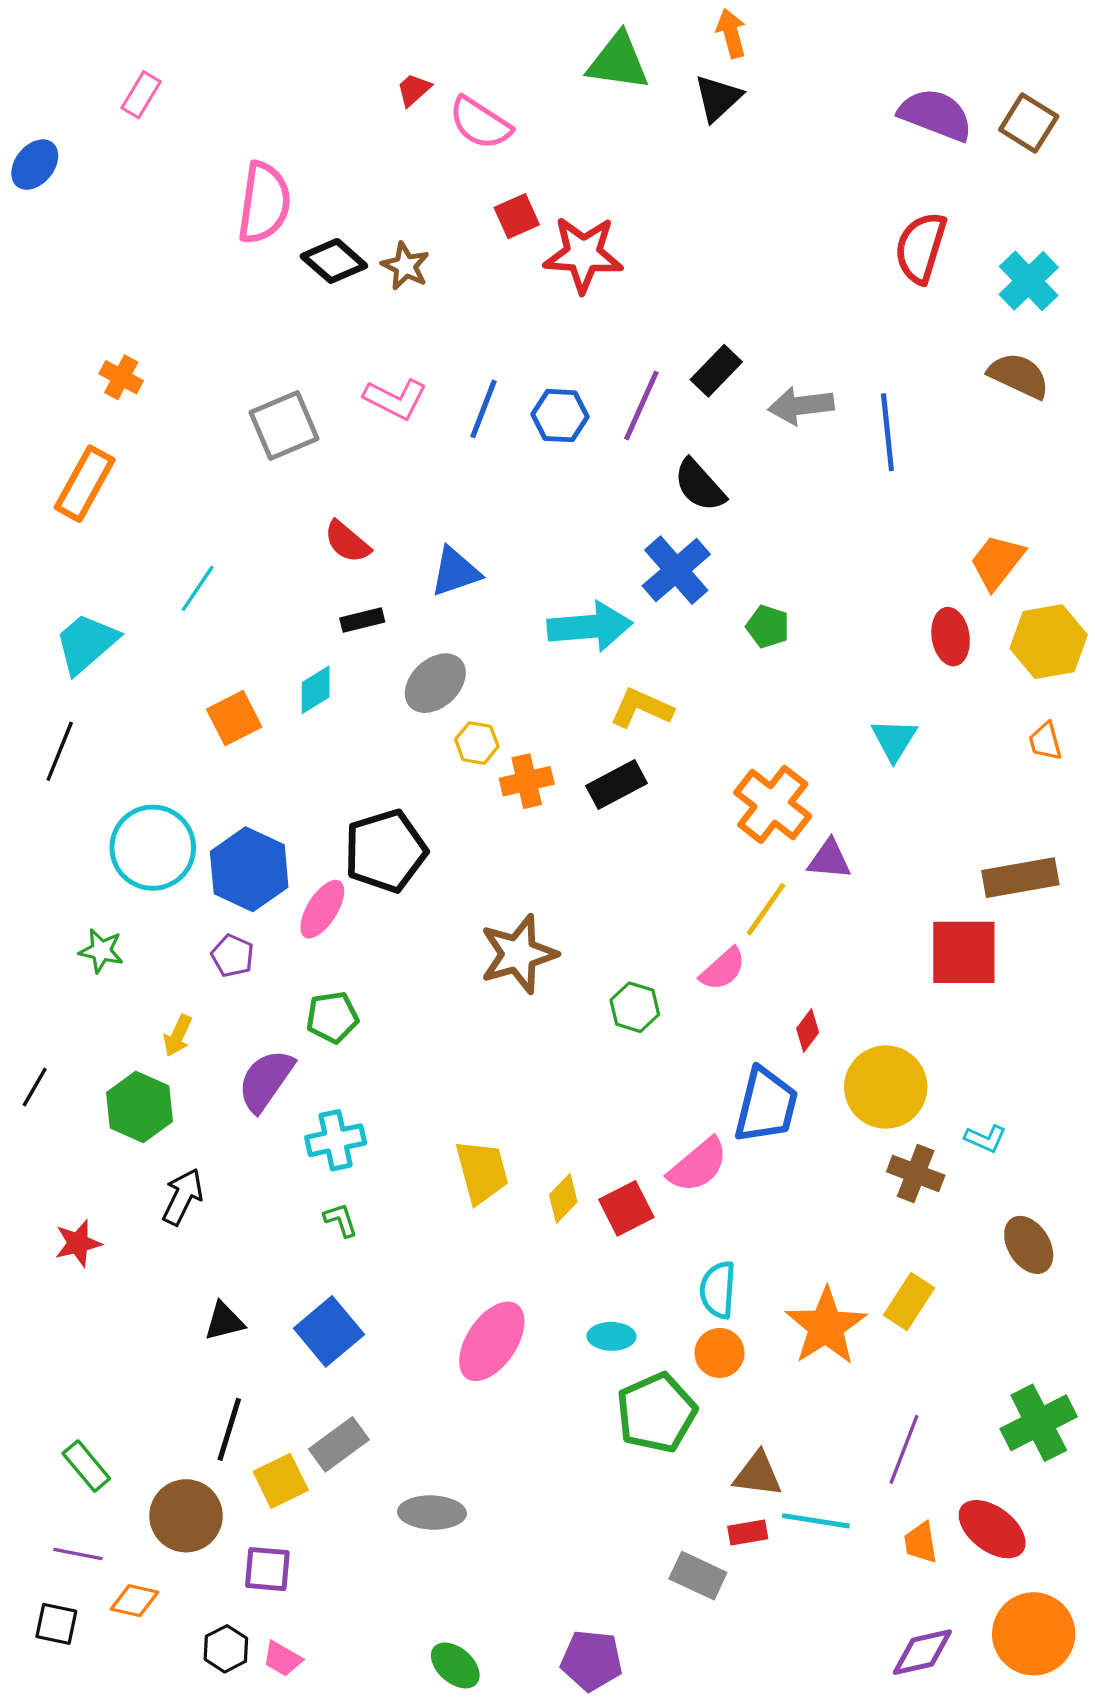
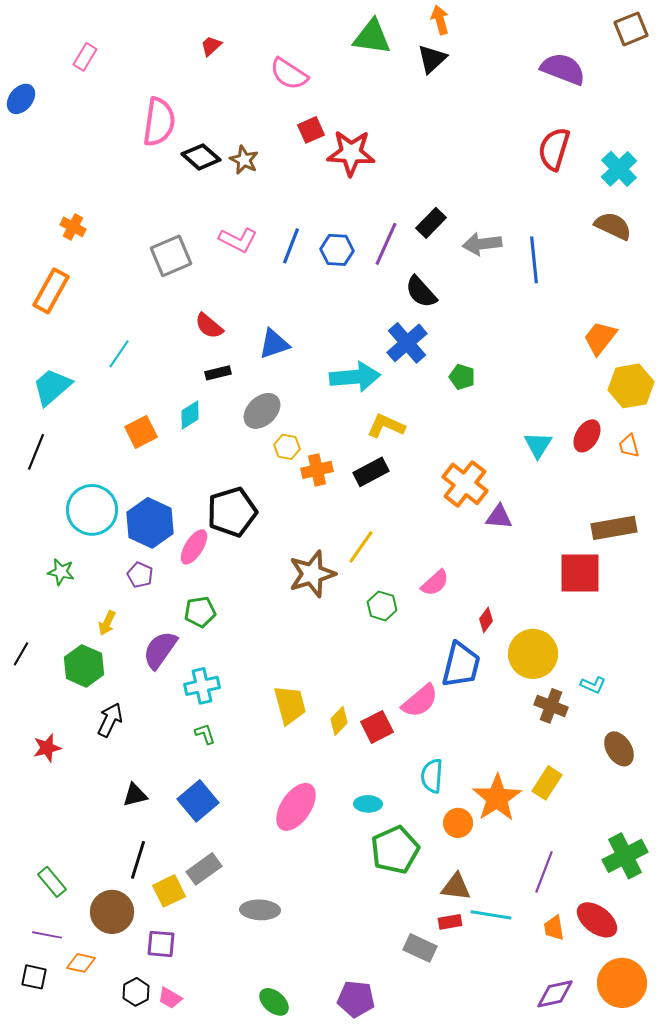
red trapezoid: (414, 90) -> (211, 46), moved
brown square: (1029, 123) -> (631, 29), moved, turned 36
red ellipse: (951, 637) -> (587, 436), moved, turned 40
yellow line: (766, 909) -> (361, 547), moved
orange circle: (720, 1353) -> (458, 823), moved

